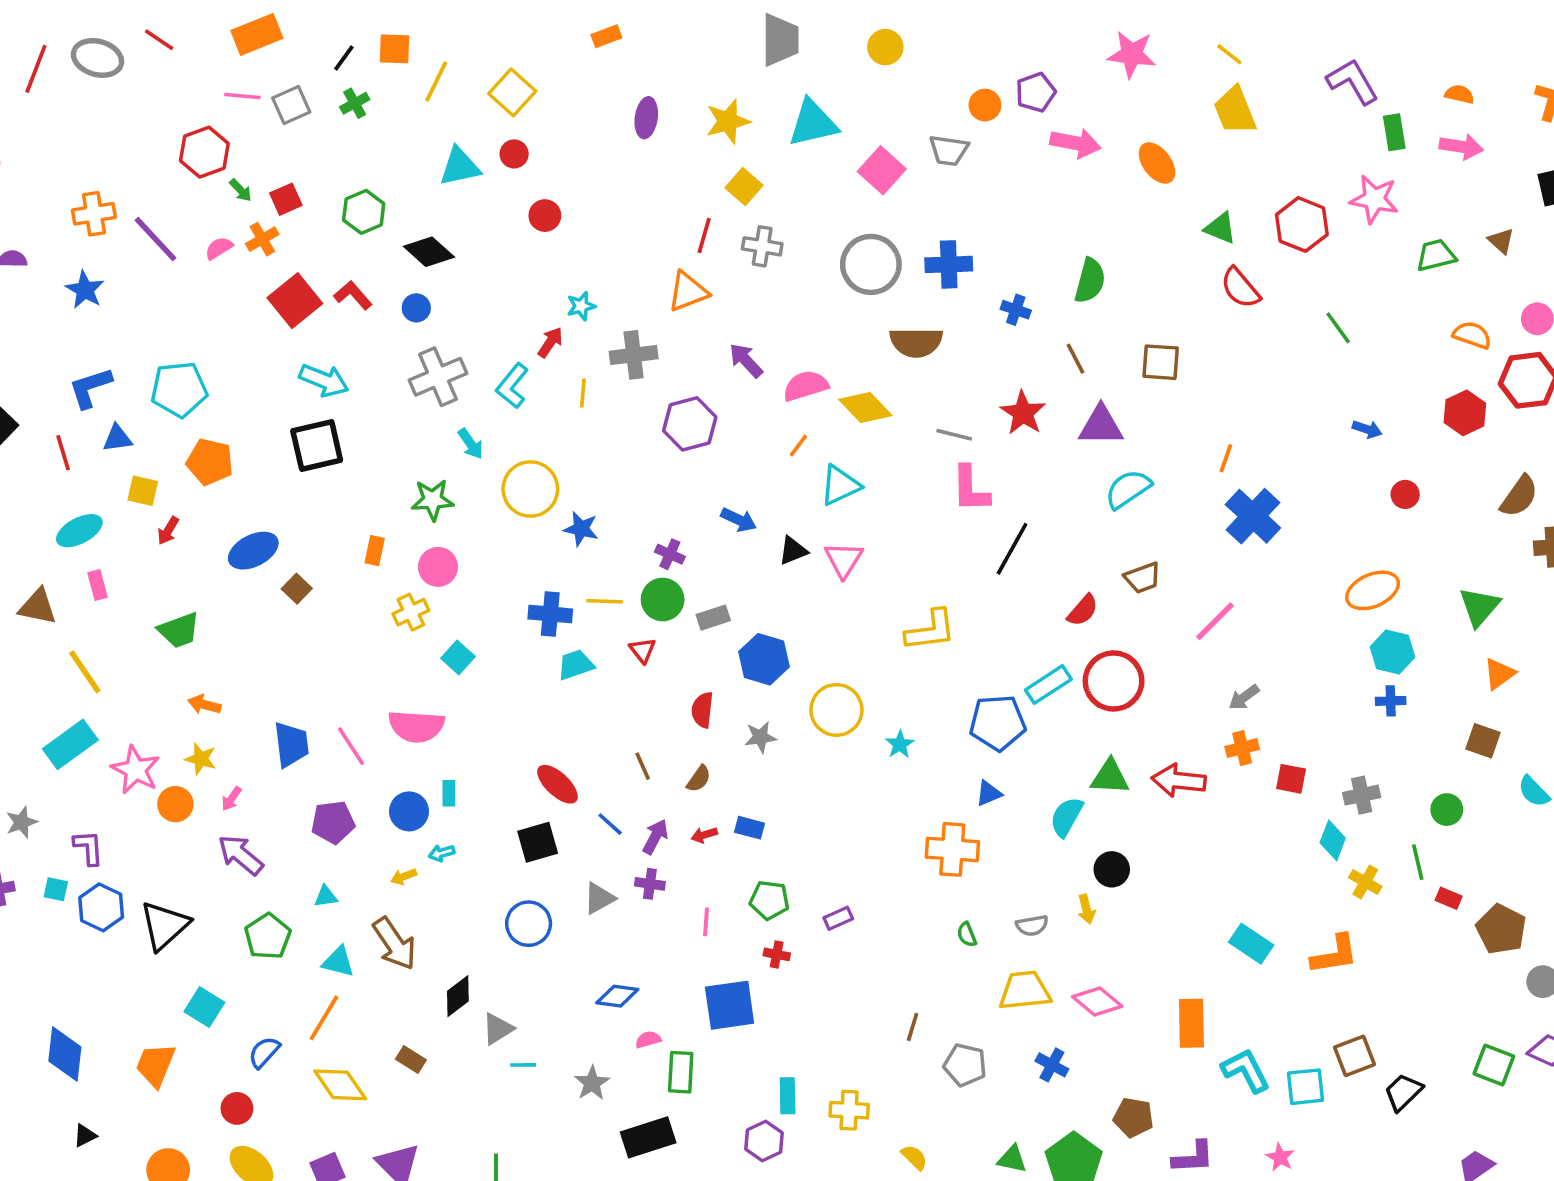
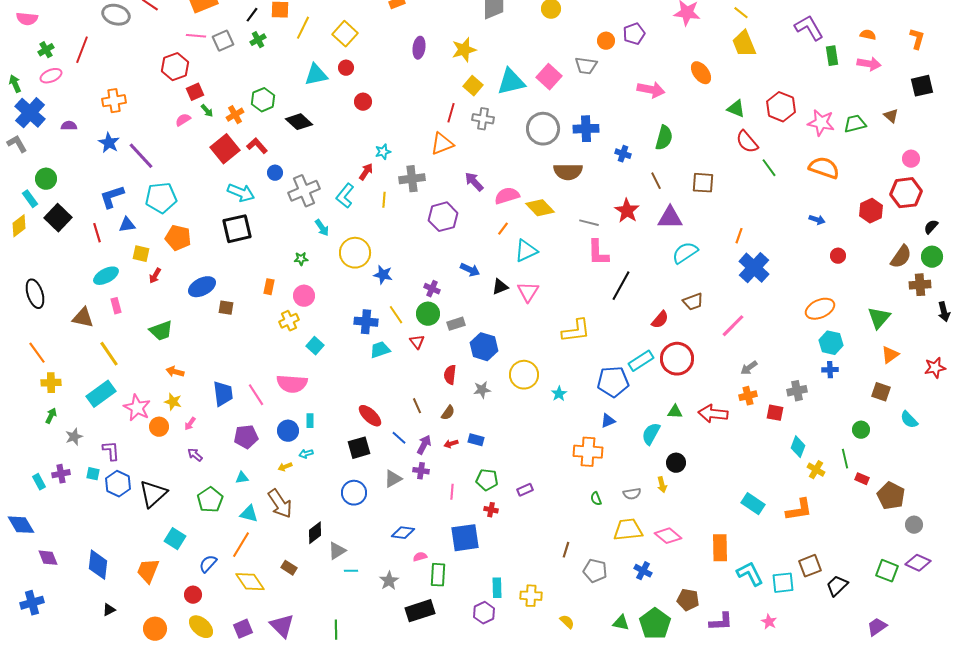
red line: (36, 69) -> (82, 50), moved
cyan triangle: (813, 123) -> (511, 82), moved
pink arrow: (1076, 143) -> (651, 90), moved
green arrow: (241, 190) -> (207, 111), moved
red square: (286, 199) -> (195, 92), moved
pink star: (1374, 199) -> (821, 123), moved
purple line: (155, 239) -> (141, 156), moved
orange cross: (262, 239) -> (235, 115), moved
blue circle: (416, 308) -> (275, 173), moved
green line: (1338, 328) -> (769, 168), moved
orange semicircle: (1472, 335) -> (824, 168), moved, size x1.4
green star: (433, 500) -> (301, 259), size x0.6
brown square: (297, 589) -> (226, 308), turned -35
yellow line: (605, 601) -> (396, 315), turned 54
green triangle: (1110, 777) -> (675, 412), size x0.7
gray cross: (1362, 795) -> (797, 391), moved
purple arrow: (241, 855) -> (195, 455), size x0.6

